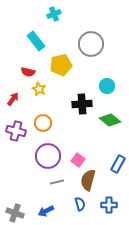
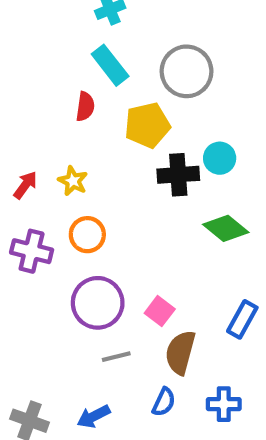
cyan rectangle: (36, 41) -> (110, 65), moved
yellow pentagon: (61, 65) -> (147, 125), moved
red semicircle: (28, 72) -> (85, 106), moved, turned -96
yellow star: (39, 89) -> (73, 181), moved
black cross: (82, 104) -> (178, 175), moved
blue semicircle: (80, 204) -> (164, 402), turned 40

